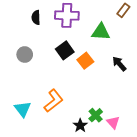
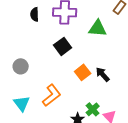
gray circle: (25, 55) -> (21, 66), moved
orange square: (85, 61) -> (83, 72), moved
black arrow: (119, 64) -> (103, 74), moved

